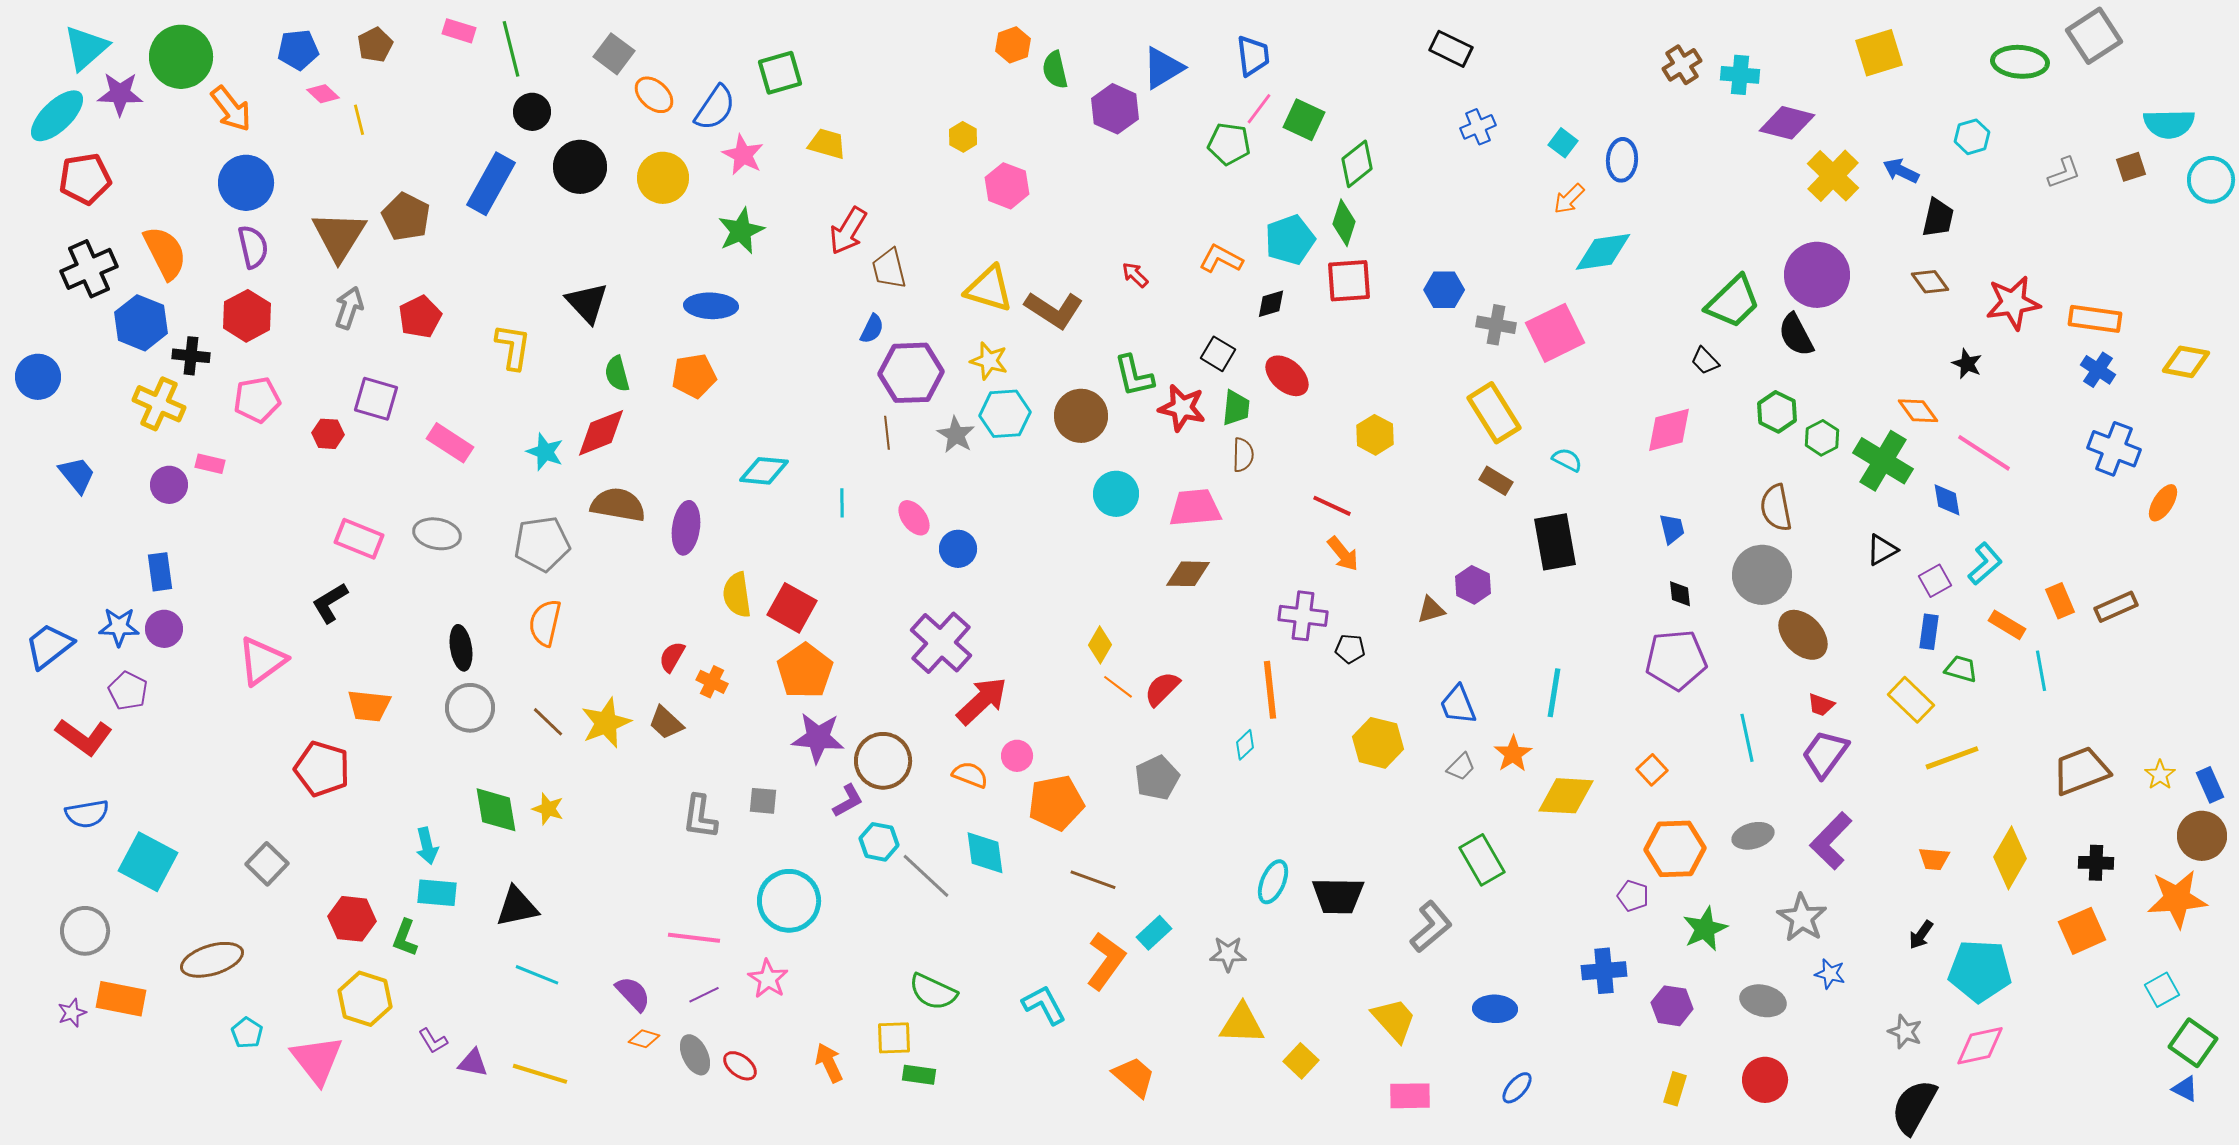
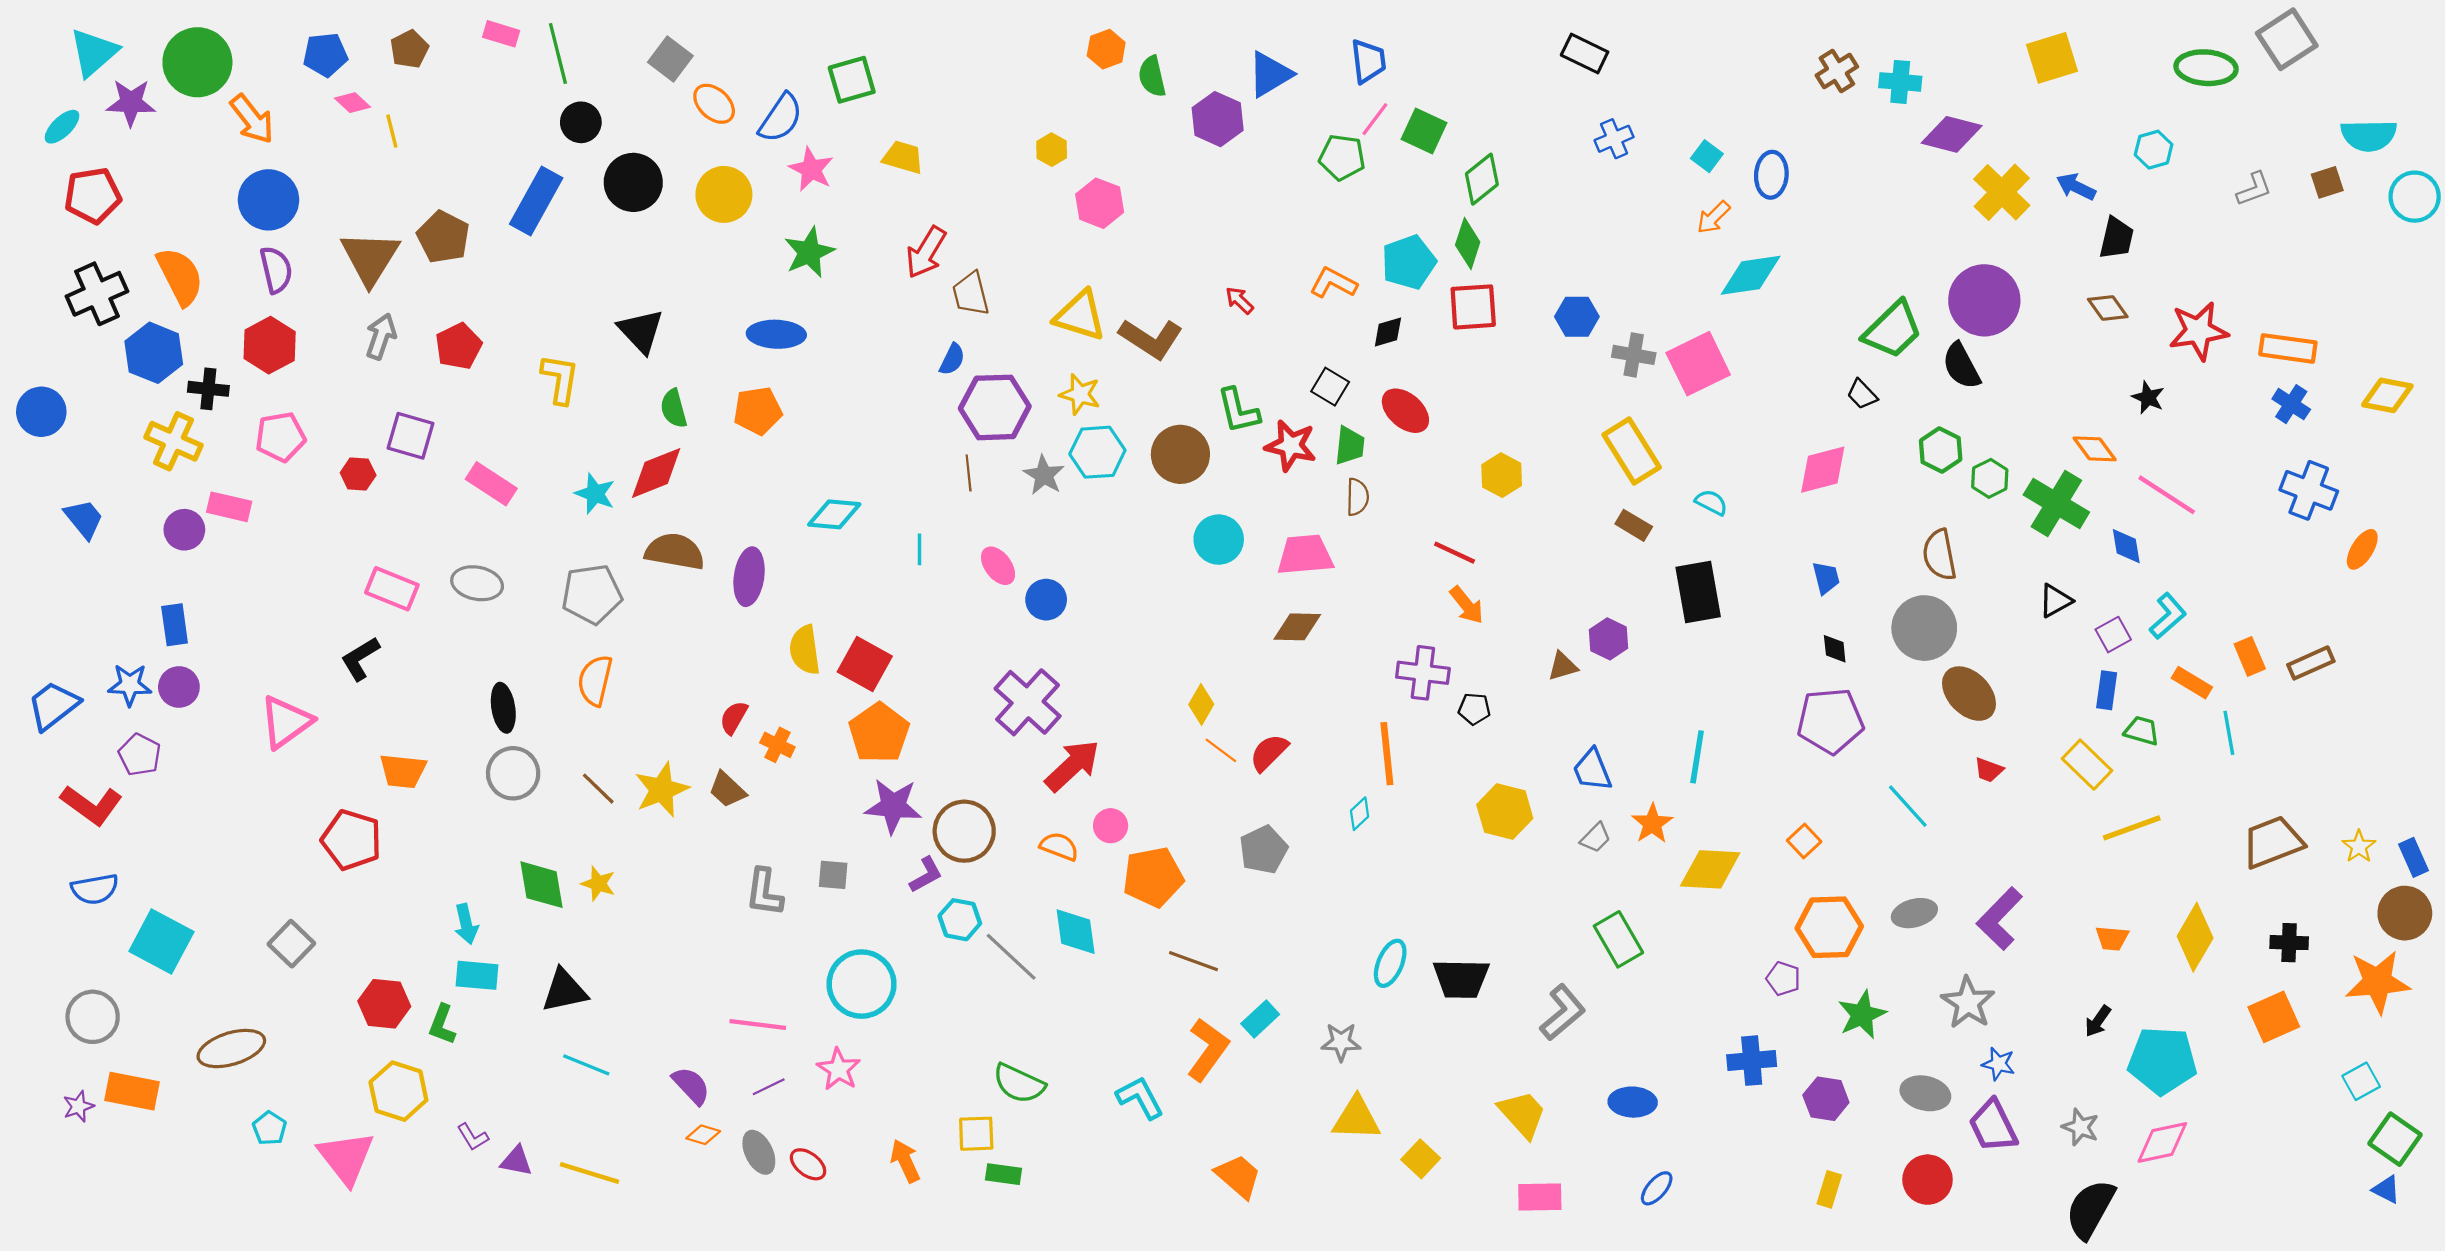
cyan ellipse: (57, 116) -> (62, 127), size x0.6
pink rectangle: (210, 464) -> (229, 507), size x1.4
cyan line: (1747, 738) -> (1908, 806), turned -30
purple trapezoid: (1825, 754) -> (1993, 1126), moved, turned -62

